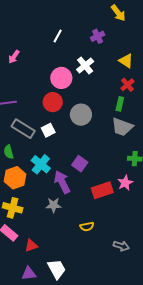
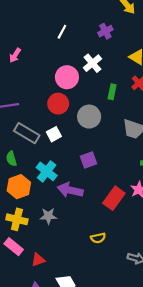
green rectangle: (120, 104) -> (112, 92), moved
purple square: (80, 164) -> (89, 160), moved, turned 35
purple arrow: (62, 182) -> (70, 190), turned -50
red rectangle: (102, 190) -> (114, 198), turned -35
gray star: (54, 205) -> (48, 216), moved

